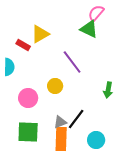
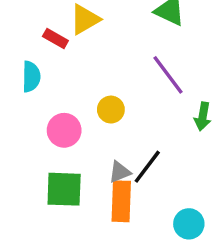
purple line: (72, 62) -> (168, 75), moved
cyan circle: (96, 140) -> (189, 224), moved

